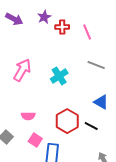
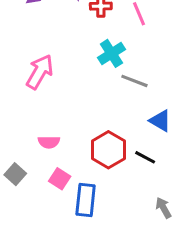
gray line: (96, 65) -> (134, 81), moved
cyan cross: (59, 76) -> (111, 53), moved

